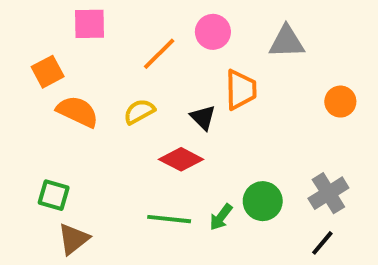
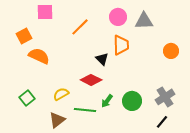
pink circle: (213, 32) -> (118, 17), moved
yellow semicircle: (139, 112) -> (61, 94), moved
green square: (54, 195) -> (27, 98), turned 35
green arrow: (221, 217) -> (107, 101), moved
brown triangle: (73, 239) -> (57, 120), moved

